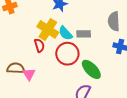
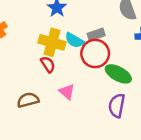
red circle: (67, 54) -> (95, 54), moved
pink triangle: (29, 74) -> (67, 92), moved

